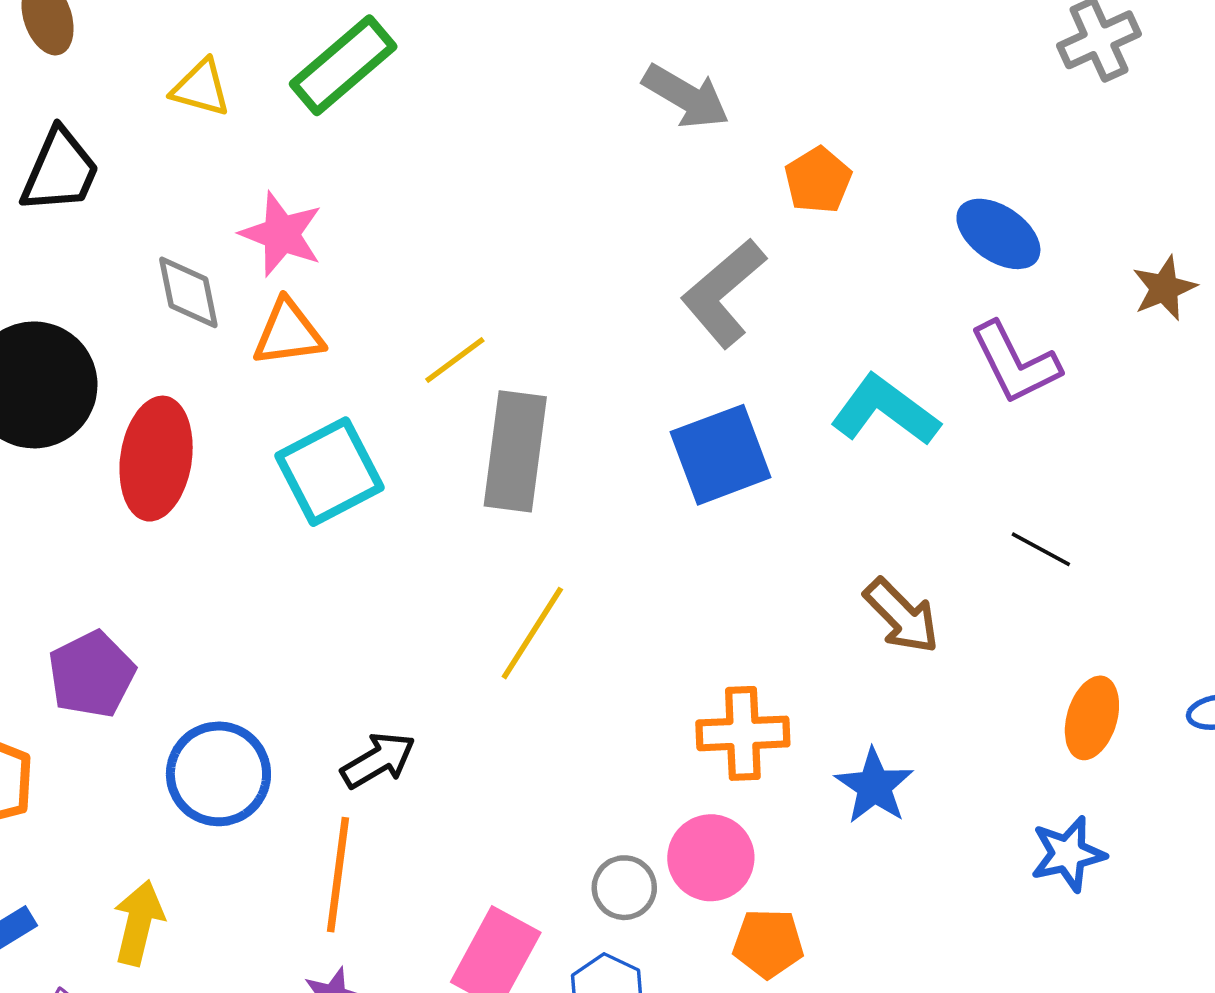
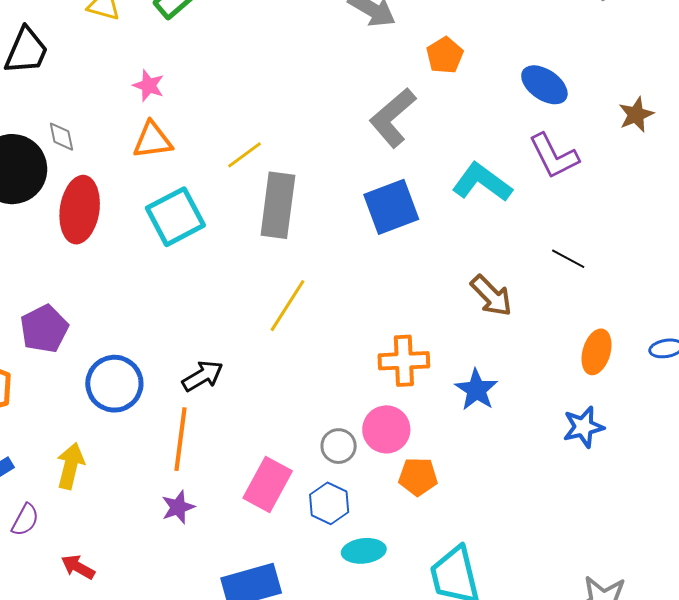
pink star: (281, 234) -> (149, 86), size x0.7
gray diamond: (188, 292) -> (61, 137), moved, size x0.7

